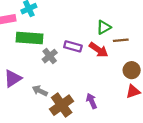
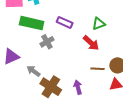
brown line: (121, 40) -> (97, 69), moved
purple rectangle: (73, 46) -> (65, 22), moved
brown cross: (62, 105) -> (51, 87), turned -30

